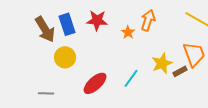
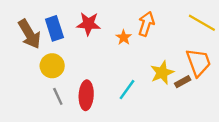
red ellipse: (95, 83) -> (86, 95), turned -45
gray line: (46, 93) -> (58, 96), moved, turned 63

